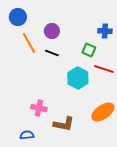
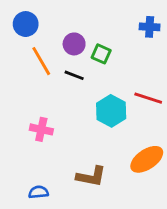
blue cross: (105, 31) -> (150, 27), moved
green square: (89, 50) -> (101, 54), moved
pink cross: (39, 108) -> (41, 129), moved

